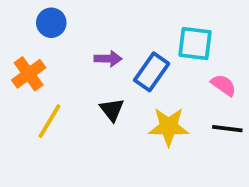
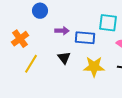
blue circle: (51, 23) -> (40, 11), moved
blue rectangle: (152, 72) -> (85, 38), turned 60

